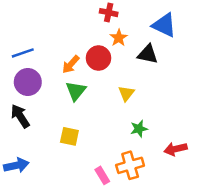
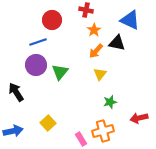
blue line: (23, 53) -> (38, 42), moved
red circle: (98, 58) -> (52, 20), moved
orange arrow: (71, 64) -> (96, 51), moved
purple circle: (28, 82) -> (36, 65), moved
yellow square: (69, 136) -> (48, 123), moved, turned 35

